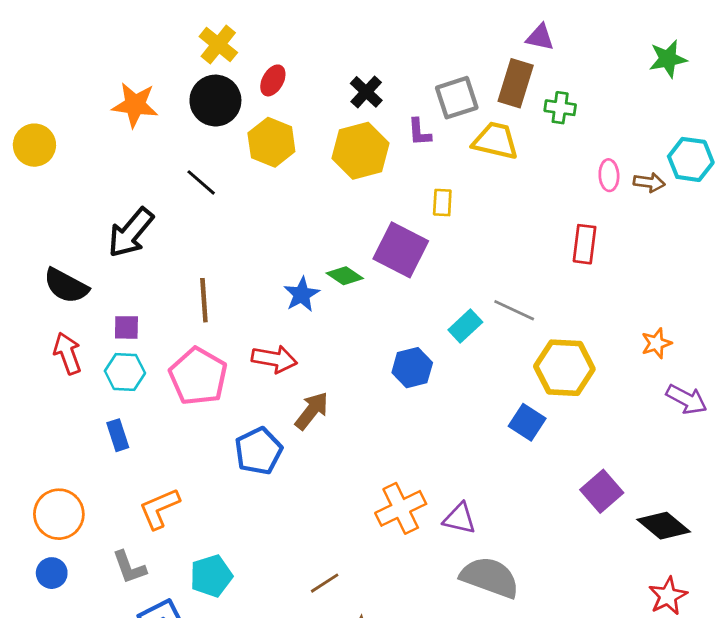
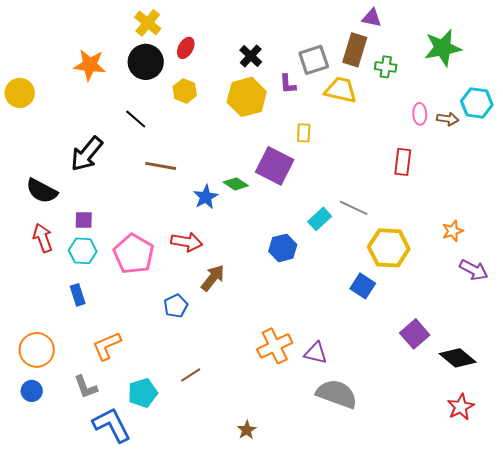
green star: (668, 59) -> (443, 48), moved, size x1.4
yellow hexagon: (271, 142) -> (185, 91), size x0.7
brown line: (204, 300) -> (161, 166), moved, turned -76
blue pentagon: (259, 451) -> (176, 306), size x0.7
brown line: (325, 583) -> (191, 375), moved

